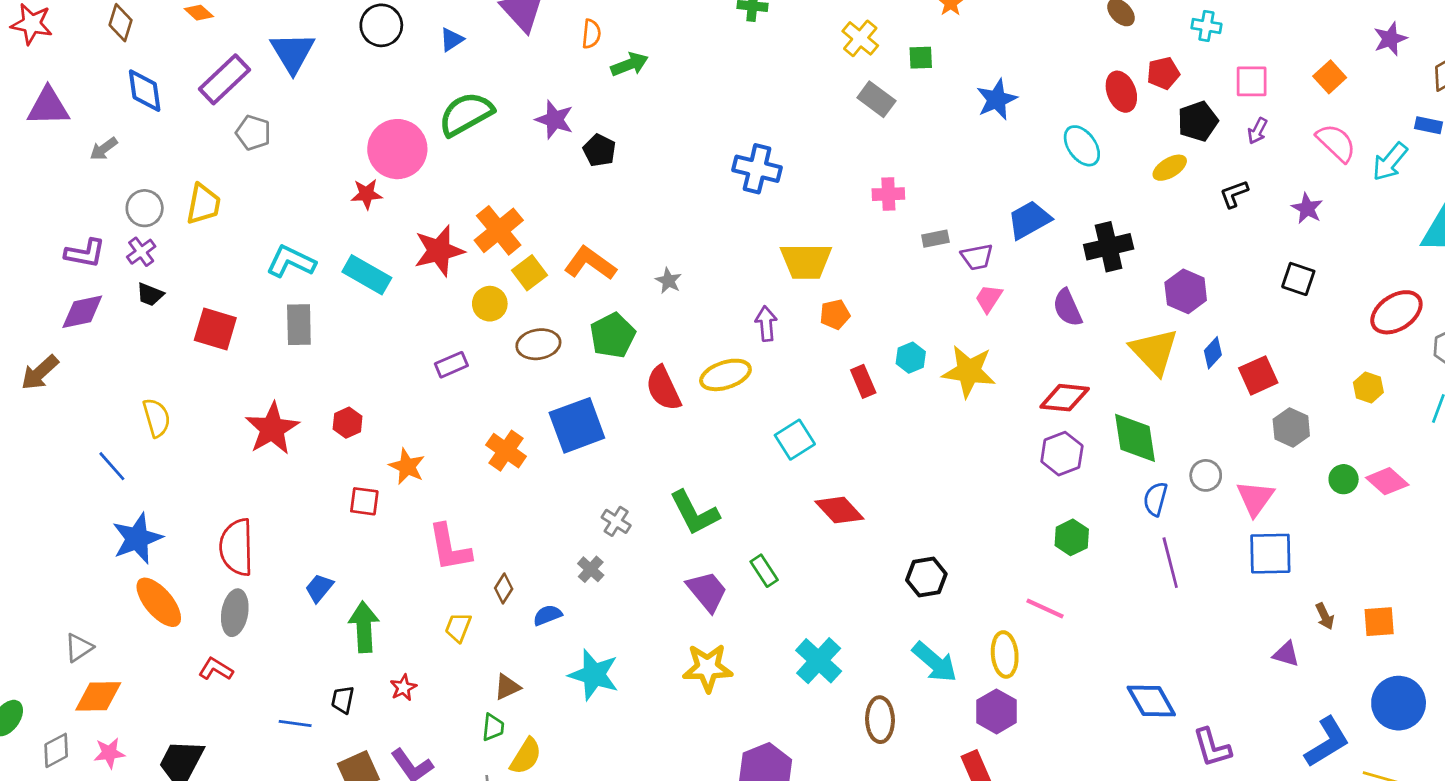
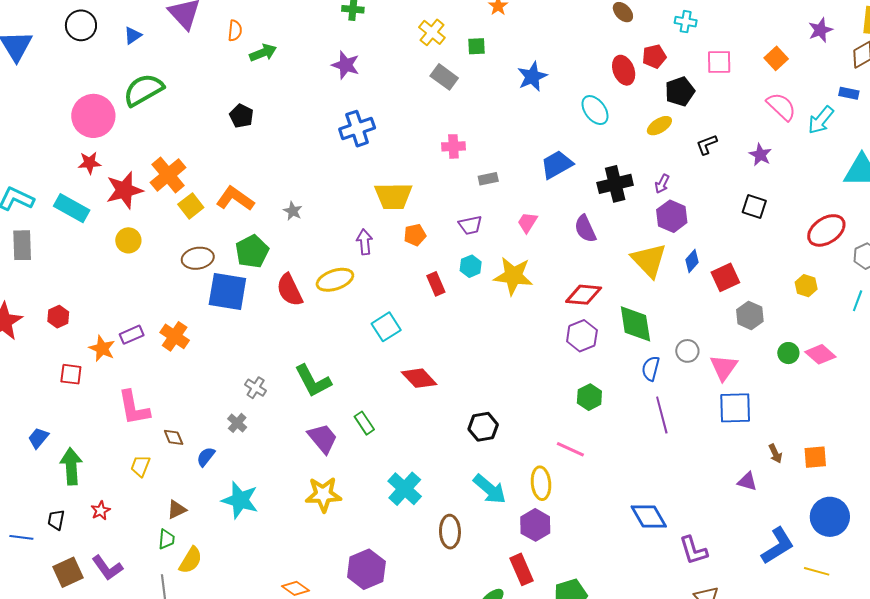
purple star: (554, 120) -> (346, 65), moved
purple arrow: (1257, 131) -> (662, 184), moved
blue cross: (757, 169) -> (357, 129), turned -32
red star: (367, 194) -> (89, 163), moved
purple trapezoid: (977, 257) -> (470, 225), moved
yellow circle: (490, 304) -> (128, 240), moved
purple rectangle: (451, 365) -> (132, 335), moved
blue square: (577, 425) -> (227, 291), moved, turned 30
brown diamond: (504, 588) -> (174, 437), turned -55
blue semicircle: (547, 615) -> (206, 457), turned -30

